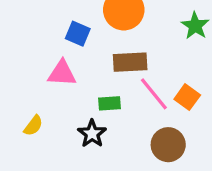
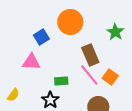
blue square: (78, 34) -> (41, 37), turned 35
brown rectangle: (130, 62) -> (90, 55), moved, turned 70

